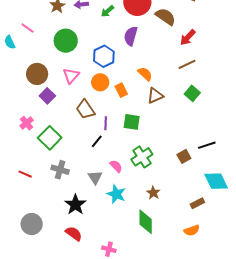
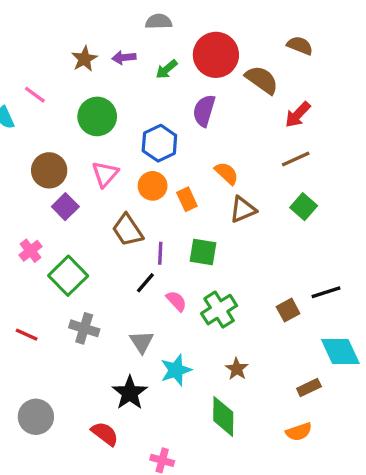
pink semicircle: (116, 166) -> (176, 301), moved
cyan star: (116, 194) -> (176, 370), turned 30
black star: (75, 205) -> (130, 393), moved

